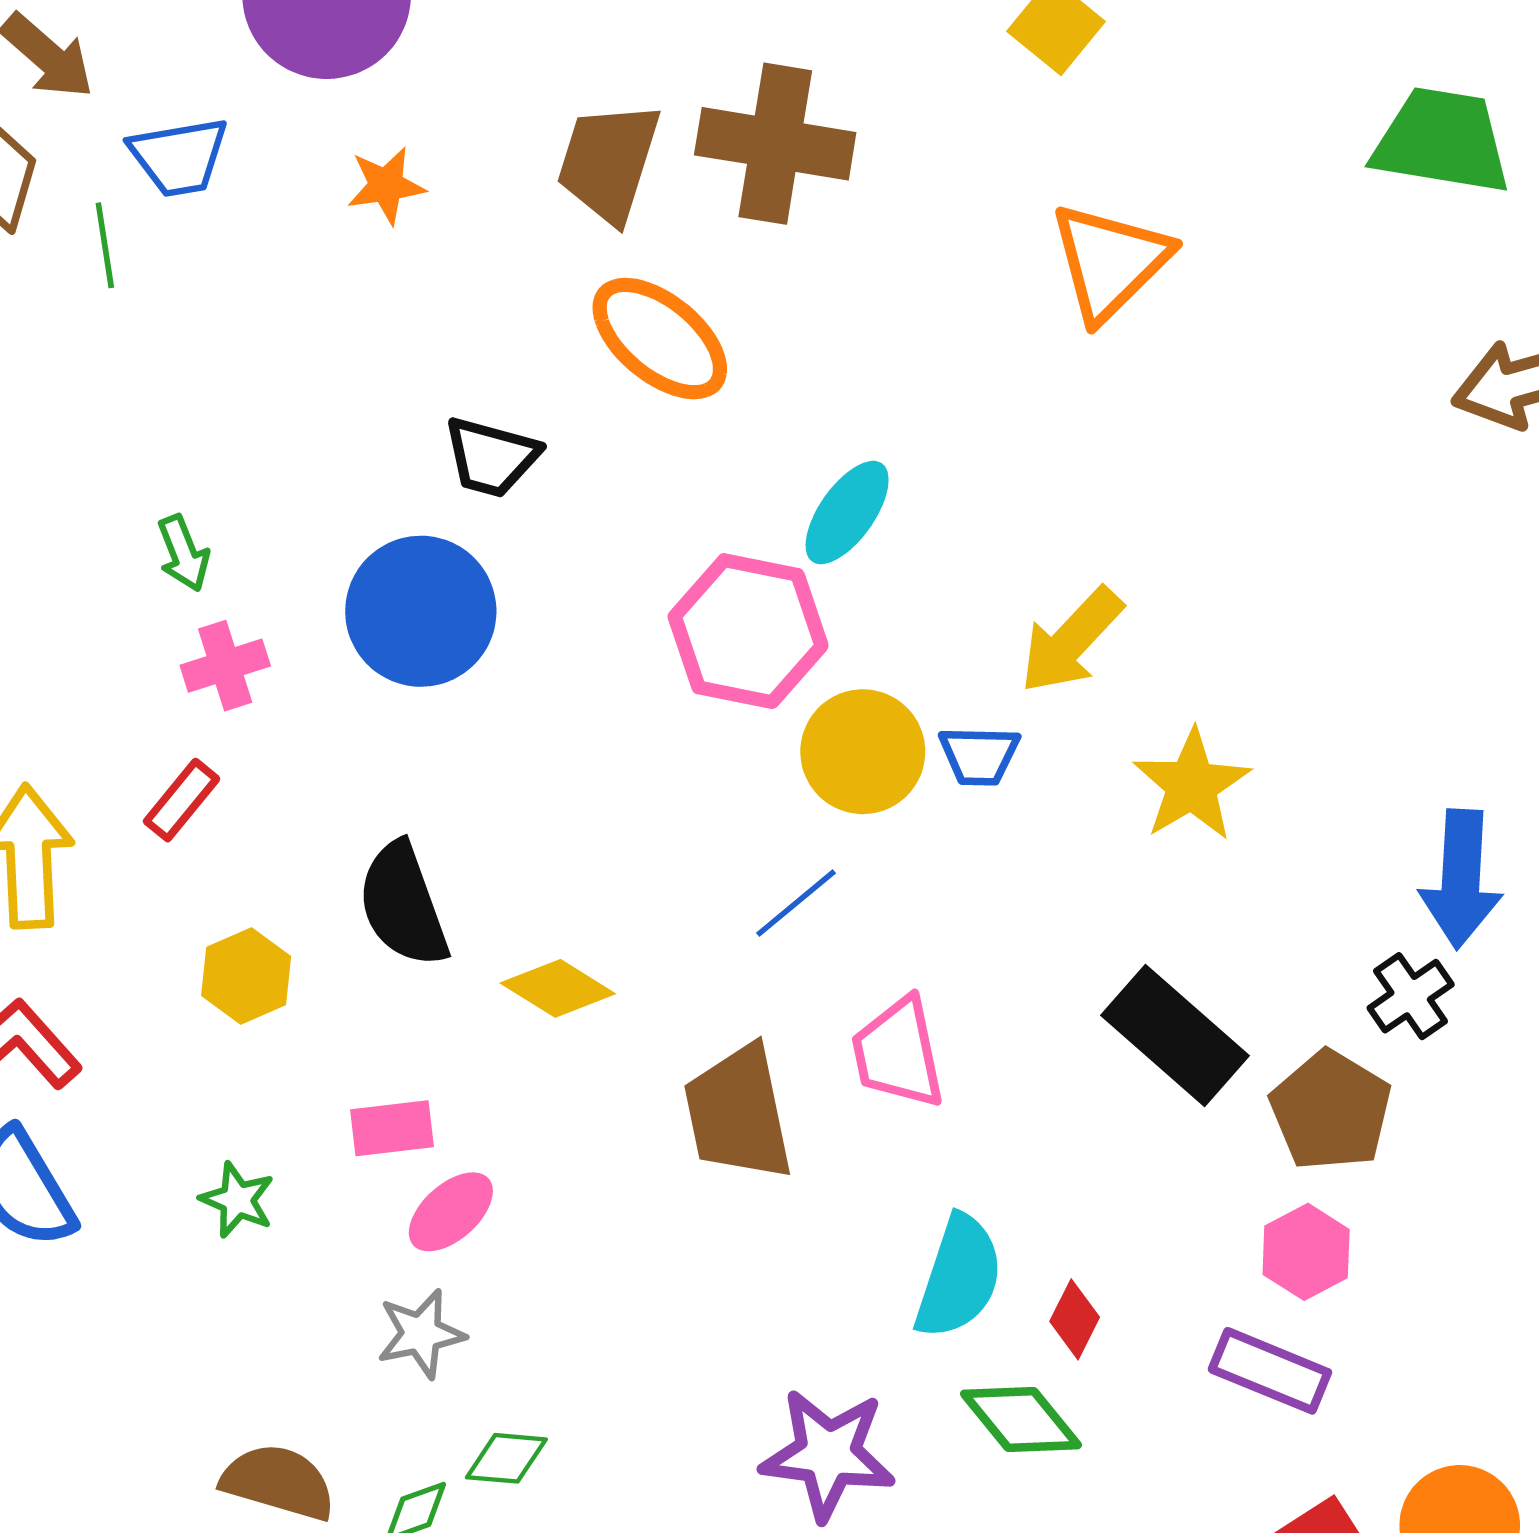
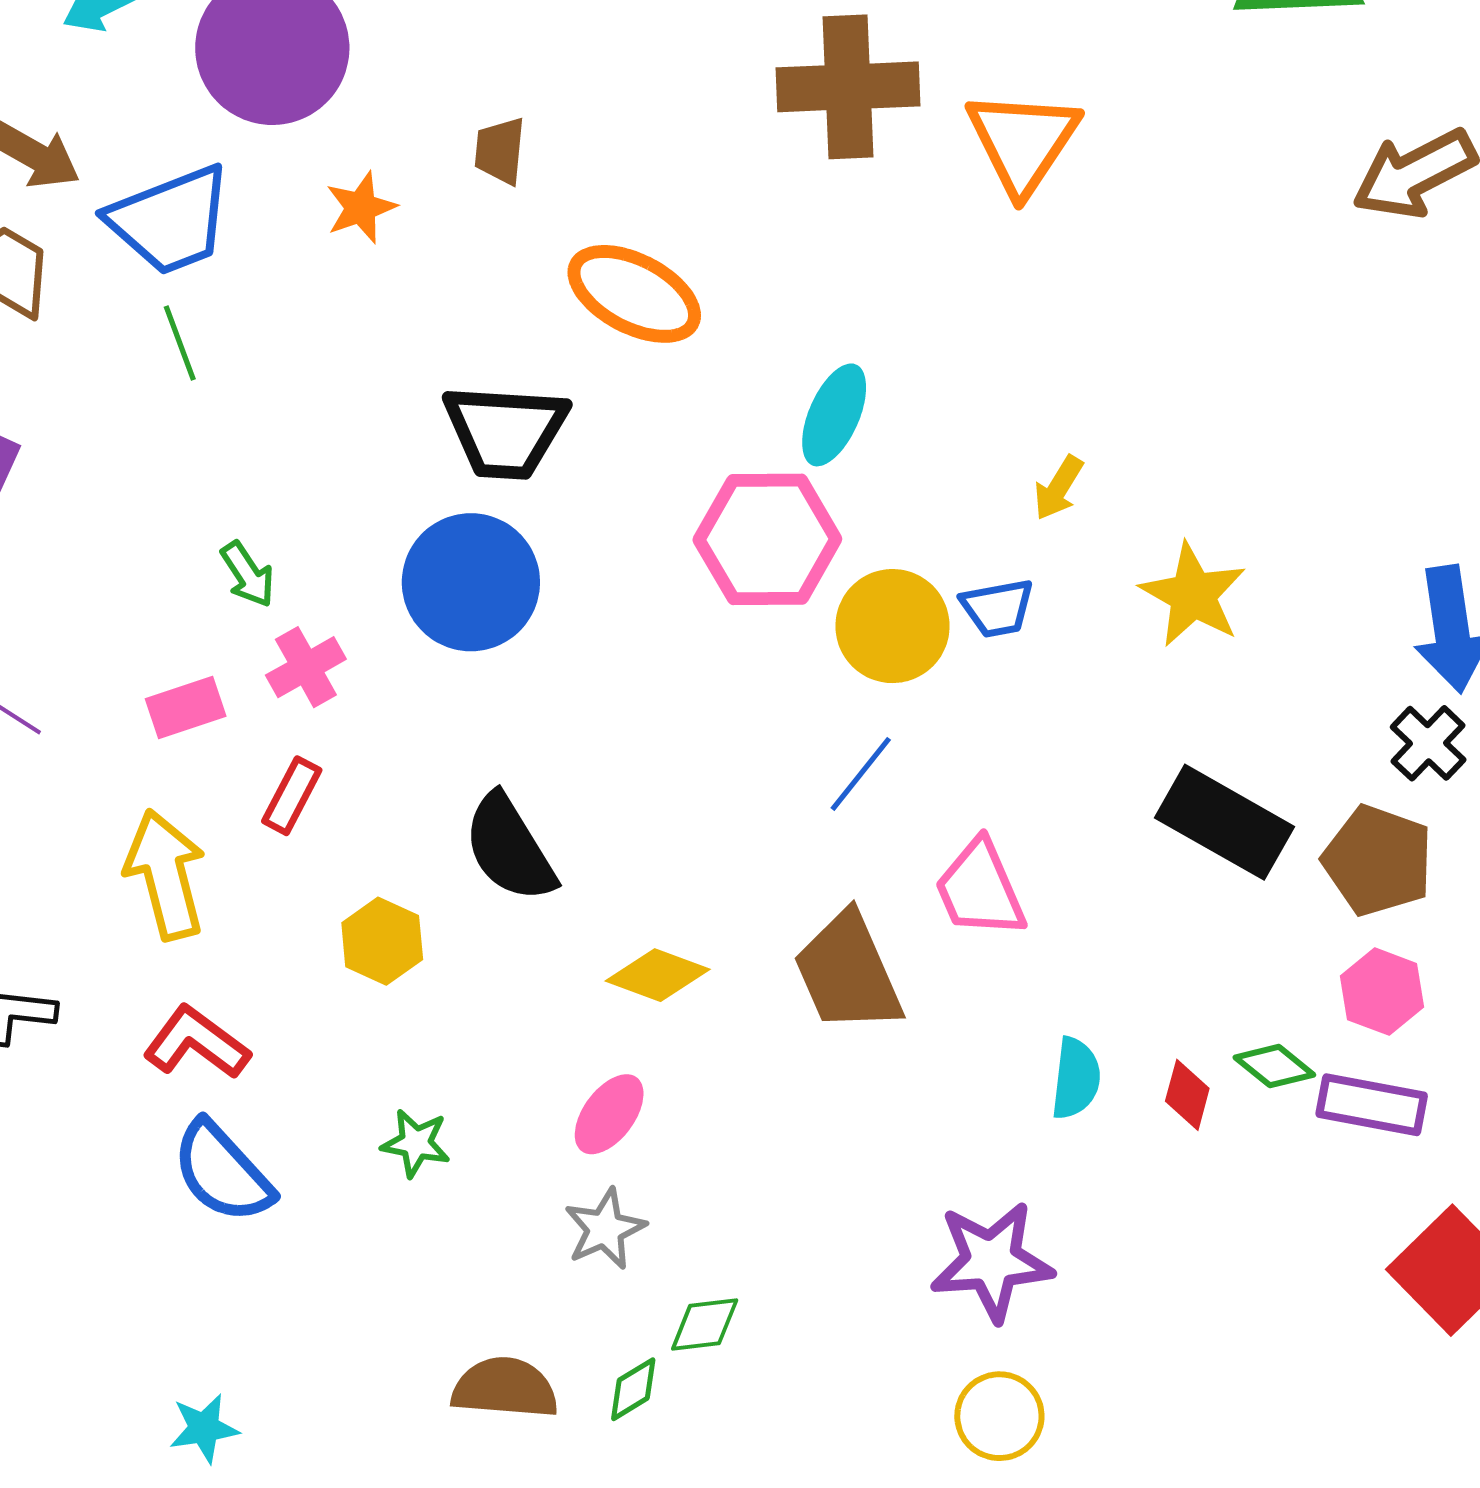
brown cross: (775, 144) -> (848, 87), moved
blue trapezoid: (179, 157) -> (170, 220), size x1.4
brown trapezoid: (609, 162) -> (500, 151), moved, size x0.6
green line: (105, 245) -> (180, 343), moved
black trapezoid: (491, 457) -> (505, 431), size x1.4
yellow arrow: (1071, 641) -> (1058, 488), size x0.6
yellow diamond: (558, 988) -> (658, 975), moved
pink rectangle: (392, 1128) -> (186, 708), moved
cyan semicircle: (959, 1277) -> (1076, 1078), size x0.7
green diamond: (1021, 1419) -> (1274, 1066), moved, size x0.7

